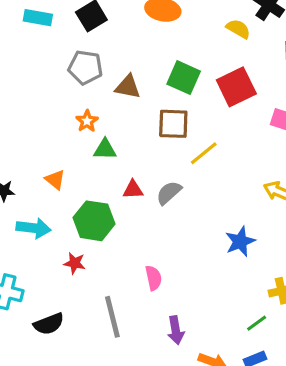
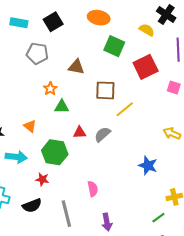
gray pentagon: (85, 67) -> (37, 53), moved
green square: (184, 78) -> (114, 46), moved
blue star: (240, 241) -> (148, 165), turned -30
black semicircle: (49, 324) -> (32, 206), moved

